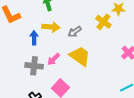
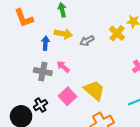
yellow trapezoid: (80, 56) -> (94, 90), moved
pink arrow: (54, 59) -> (63, 67), turned 80

